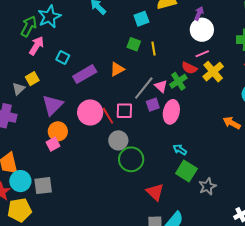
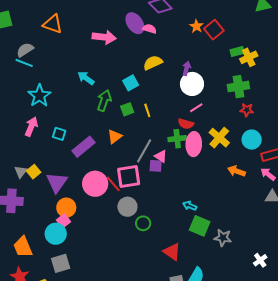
green arrow: (29, 26) -> (104, 100), moved
green square: (134, 44) -> (127, 109), turned -32
yellow cross: (213, 72) -> (219, 138), moved
yellow square: (32, 79) -> (34, 172), moved
green cross: (178, 81) -> (177, 139), turned 36
pink triangle: (161, 86) -> (161, 156), moved
purple square: (153, 105) -> (156, 166), turned 32
pink square: (124, 111) -> (129, 176), size x1.4
pink ellipse: (171, 112) -> (194, 144), moved
green circle: (131, 159) -> (143, 223), size x0.6
cyan circle: (20, 181) -> (56, 234), moved
gray star: (207, 186) -> (223, 238), turned -30

